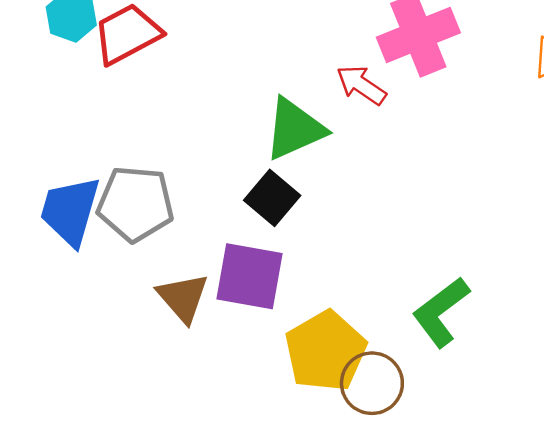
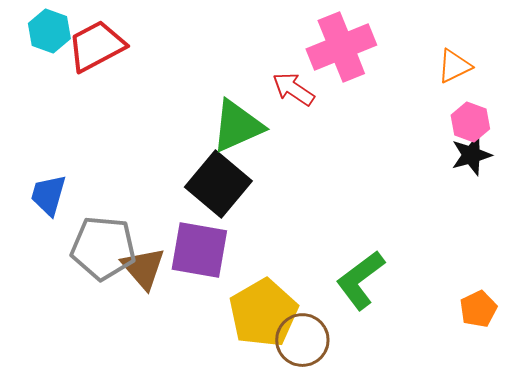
black square: (272, 198) -> (218, 184), size x1.4
gray pentagon: (135, 204) -> (103, 248), moved
blue trapezoid: (70, 211) -> (48, 195), size x0.7

